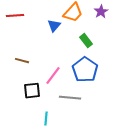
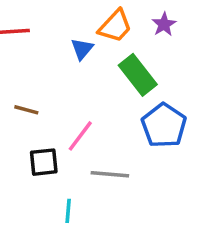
green rectangle: (86, 41) -> (138, 75), size x1.6
blue pentagon: (85, 70) -> (164, 125), moved

